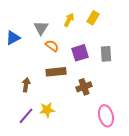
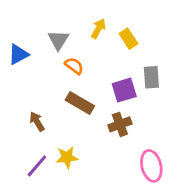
yellow rectangle: (93, 18) -> (128, 39), moved, turned -64
purple square: (80, 53) -> (124, 90), moved
brown rectangle: (56, 72) -> (80, 103), turned 36
brown arrow: (26, 85) -> (37, 122), turned -40

